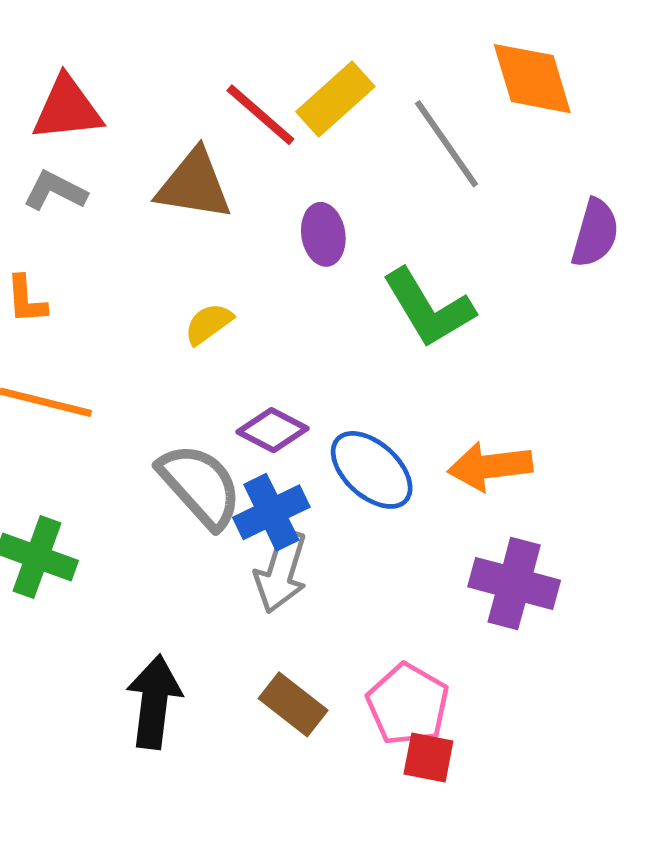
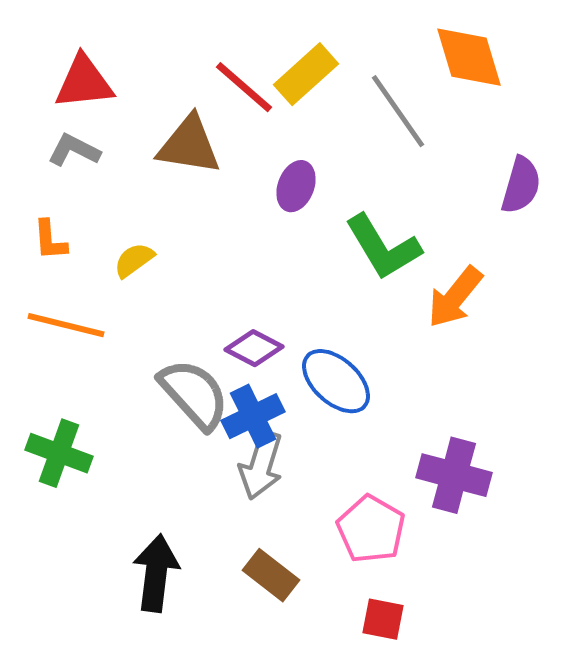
purple ellipse: (323, 234) -> (296, 186), turned 30
yellow semicircle: (209, 324) -> (134, 260), moved
orange arrow: (490, 466) -> (455, 297), moved, turned -44
pink pentagon: (408, 704) -> (371, 529), moved

